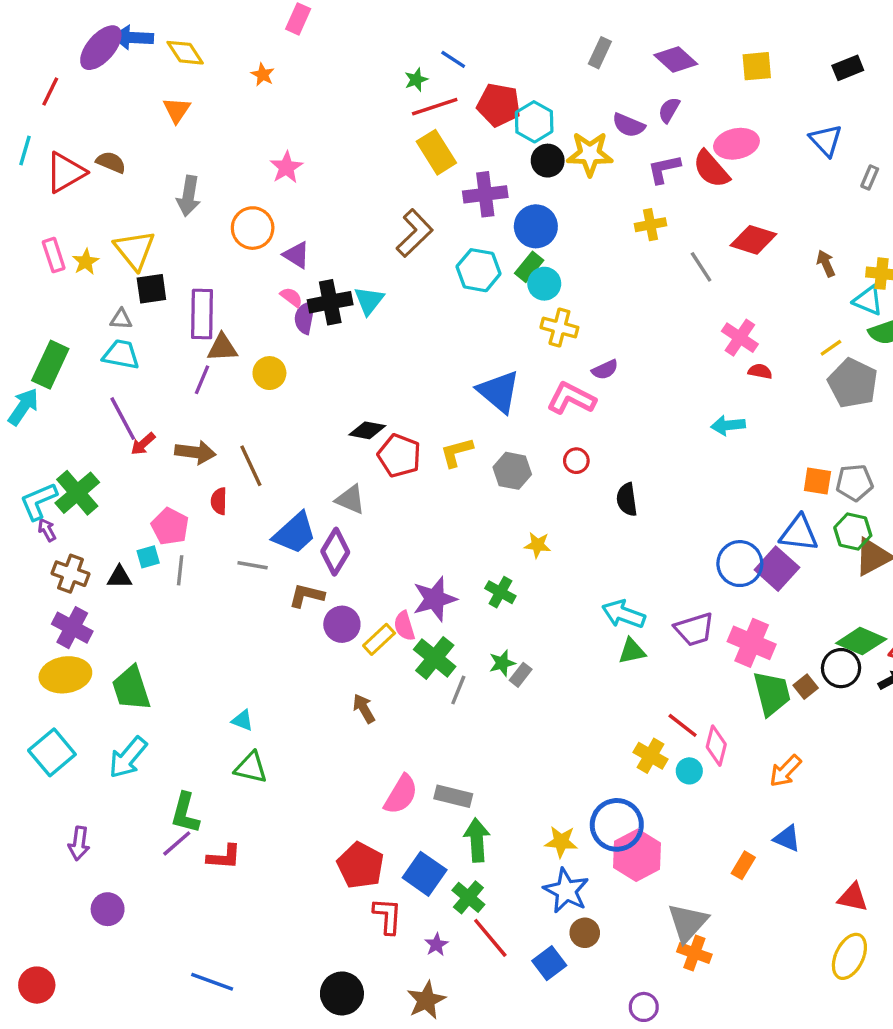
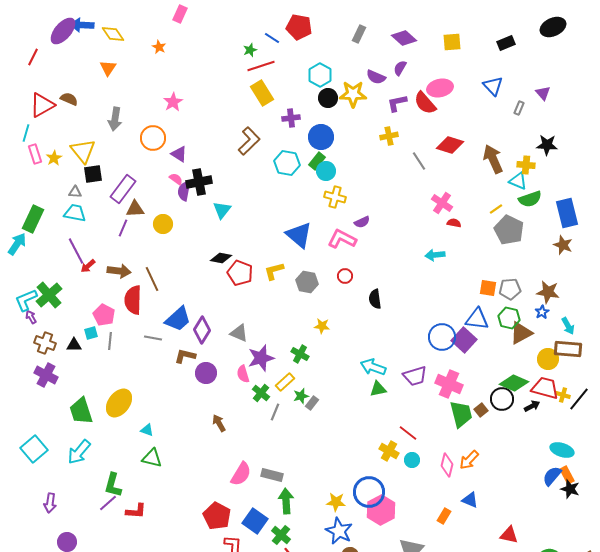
red pentagon: (499, 105) -> (299, 27), moved
cyan line: (25, 150) -> (26, 133), moved
purple cross: (485, 194) -> (291, 118), size x0.7
brown arrow: (826, 263) -> (493, 159), size x1.8
cyan triangle: (369, 301) -> (222, 210), moved
purple rectangle: (202, 314) -> (123, 189), turned 36
gray triangle: (350, 499) -> (239, 333), moved
red semicircle: (219, 501) -> (133, 300), size x1.8
yellow rectangle: (379, 639) -> (285, 382), moved
green cross: (435, 658) -> (261, 393), size x0.7
yellow ellipse: (65, 675) -> (119, 403), moved, turned -44
pink diamond: (716, 746) -> (447, 465), moved

